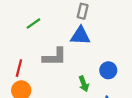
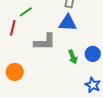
red line: (19, 68) -> (13, 28), moved
green arrow: (84, 84) -> (73, 57), moved

